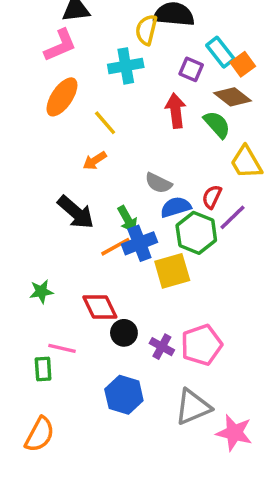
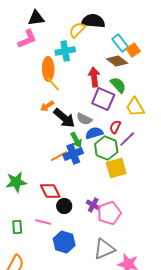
yellow semicircle: (146, 30) -> (77, 30), turned 30
purple square: (191, 69) -> (103, 99), moved, size x1.6
orange ellipse: (62, 97) -> (48, 69), moved, turned -35
brown diamond: (232, 97) -> (117, 61), moved
black arrow: (76, 212) -> (64, 118), moved
green arrow: (127, 219) -> (76, 140), moved
yellow square: (172, 271) -> (116, 168), moved
green star: (41, 292) -> (16, 182), size x1.5
purple cross: (162, 347) -> (93, 205), moved
pink line: (62, 348) -> (43, 222), moved

